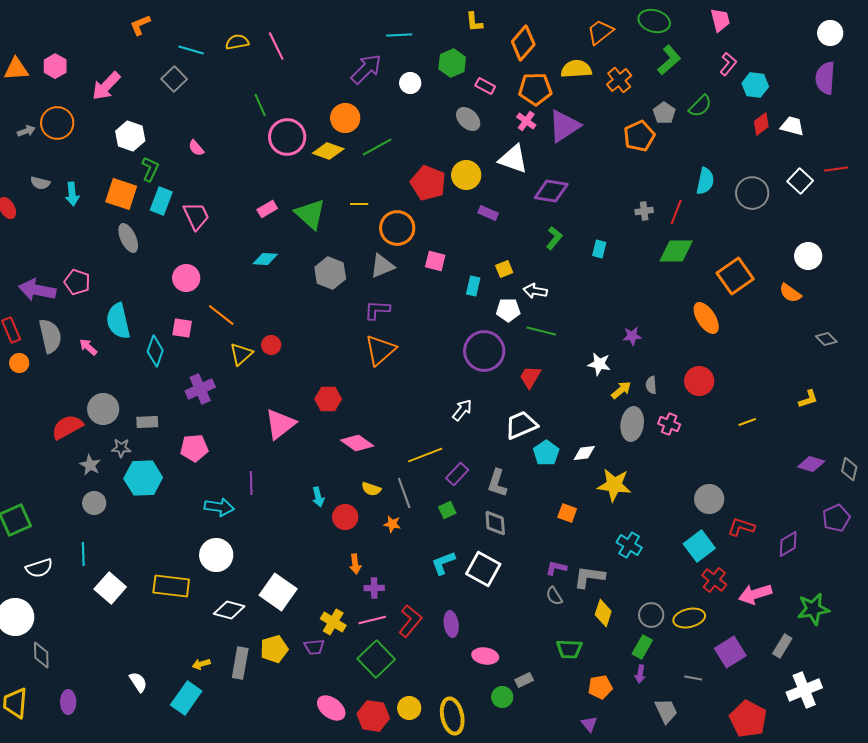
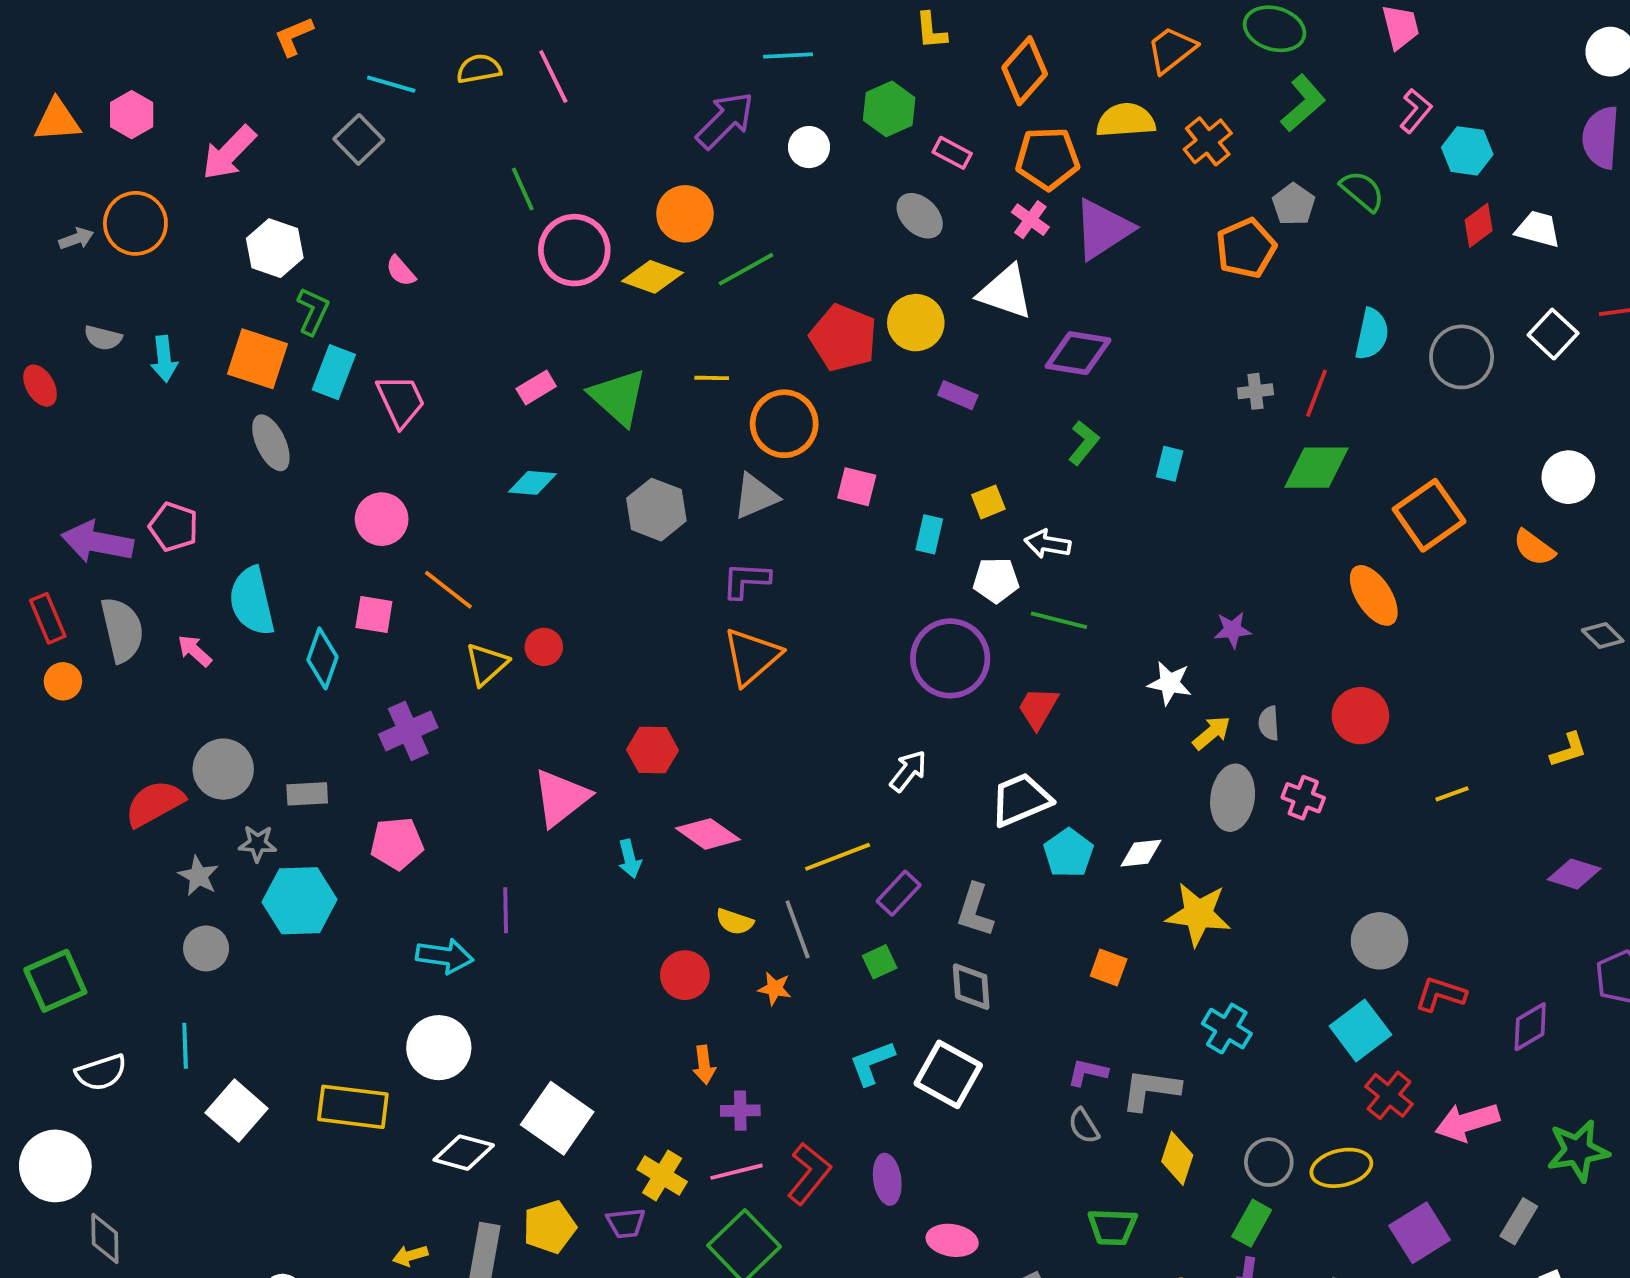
green semicircle: (700, 106) -> (1362, 191), turned -95
cyan arrow: (318, 497) -> (630, 859), moved

